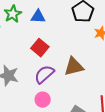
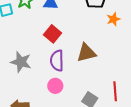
purple semicircle: (44, 74) -> (57, 61), turned -50

